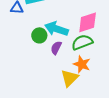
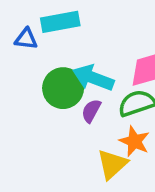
green circle: (39, 35) -> (63, 88), size x1.5

